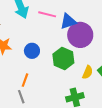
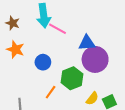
pink line: (47, 14) -> (58, 29), moved
orange line: (25, 80) -> (51, 92), moved

